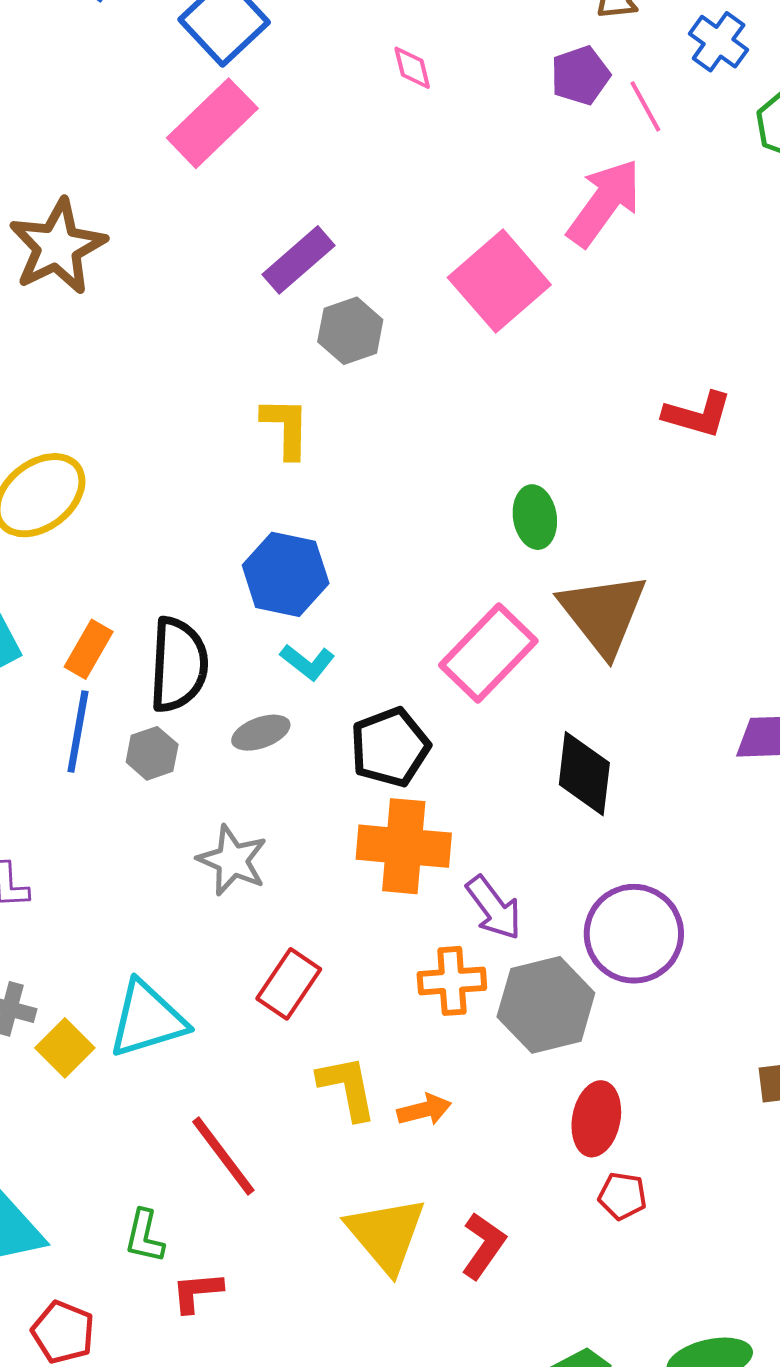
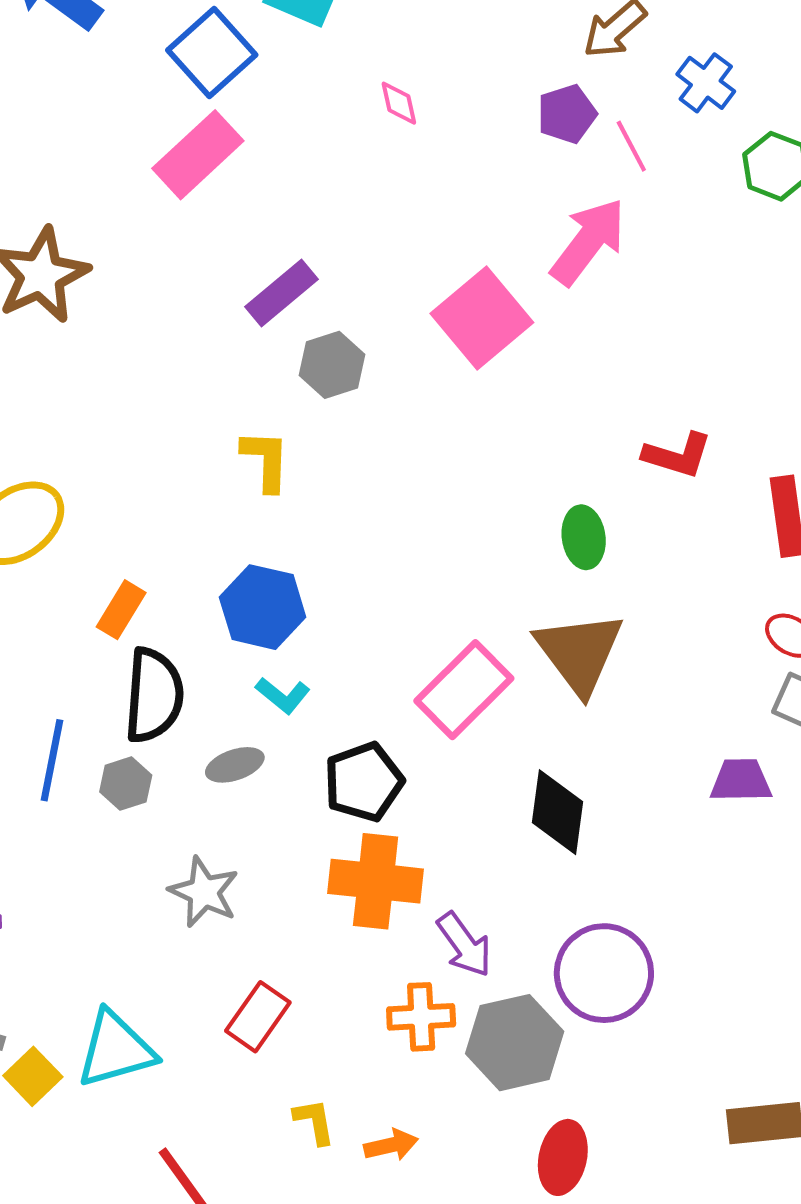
green ellipse: (535, 517) -> (584, 537), moved
orange rectangle: (89, 649) -> (121, 610), moved
yellow L-shape: (347, 1088) -> (314, 1121), size x0.7

